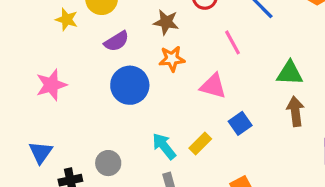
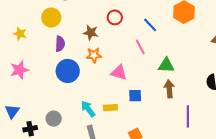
yellow star: (67, 19) -> (20, 34), moved
purple semicircle: (117, 41) -> (60, 44), turned -56
pink line: (233, 42) -> (140, 47), moved
blue square: (240, 123) -> (135, 96), turned 32
yellow rectangle: (200, 144) -> (110, 108), turned 40

